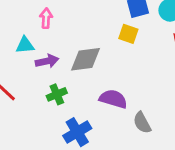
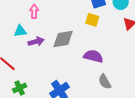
green cross: (57, 94) -> (20, 88), moved
purple semicircle: (113, 99) -> (93, 56), moved

